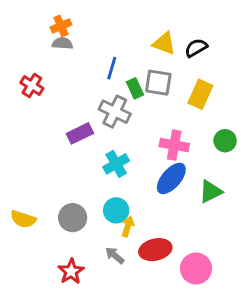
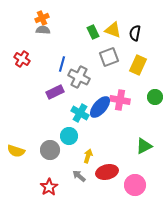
black semicircle: (196, 48) -> (135, 33), turned -49
blue line: (112, 68) -> (62, 64), moved
gray square: (158, 83) -> (109, 57), turned -30
green rectangle: (135, 88) -> (93, 32), moved
cyan cross: (116, 164) -> (80, 113), turned -30
blue ellipse: (171, 178) -> (100, 107), moved
green triangle: (211, 192) -> (144, 146), moved
cyan circle: (116, 210) -> (69, 136), moved

